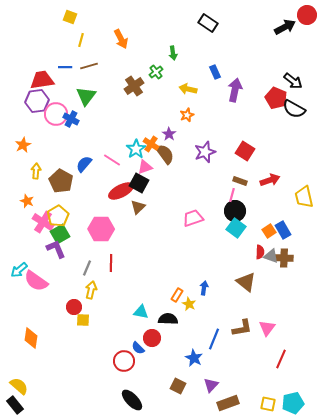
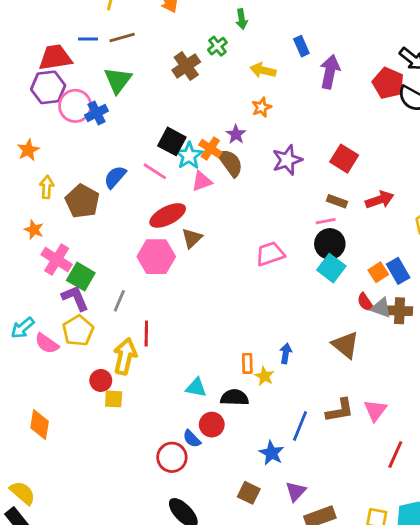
blue cross: (71, 119) -> (97, 113), turned 35
black square: (139, 183) -> (172, 141), moved
pink line: (232, 195) -> (326, 221), turned 64
yellow pentagon: (58, 216) -> (78, 331), moved
pink hexagon: (101, 229) -> (156, 257), moved
green square: (60, 234) -> (81, 277), turned -30
red semicircle: (260, 252) -> (365, 302), turned 144
red line: (111, 263) -> (146, 334), moved
gray line: (87, 268) -> (119, 301), moved
pink semicircle: (36, 281) -> (47, 343), size x0.7
yellow arrow: (91, 290) -> (125, 356), size x1.4
orange rectangle: (177, 295) -> (247, 363), turned -32

